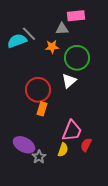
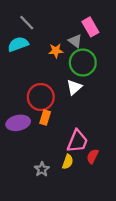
pink rectangle: (76, 16) -> (90, 27), moved, turned 66
gray triangle: (62, 29) -> (75, 41), moved, turned 40
gray line: (29, 34) -> (27, 23), moved
purple ellipse: (24, 145) -> (18, 123), moved, turned -40

